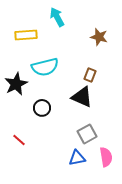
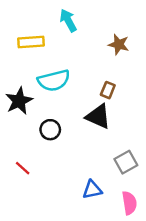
gray square: (87, 134) -> (126, 162), moved
pink semicircle: (106, 157) -> (129, 203), moved

